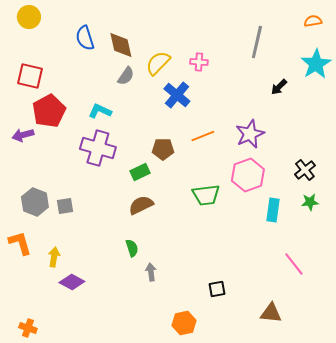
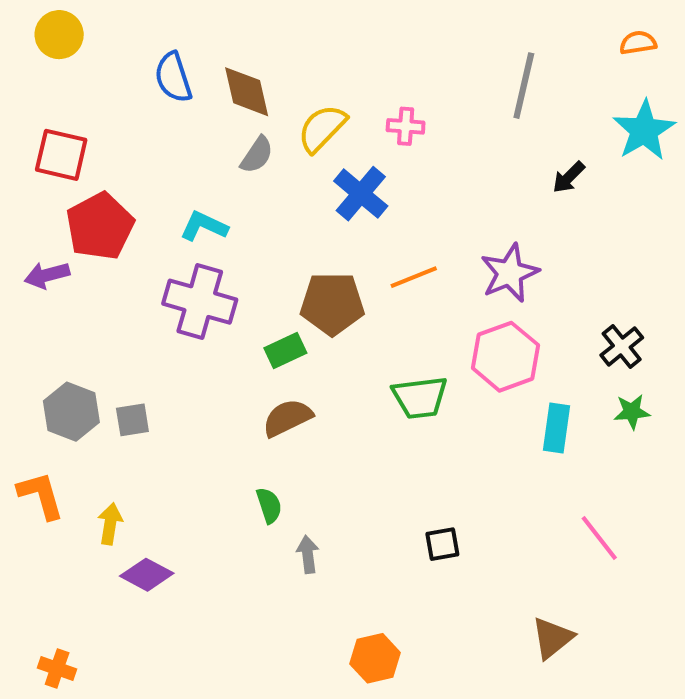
brown pentagon: (163, 149) -> (332, 304), size x1.4
black square: (217, 289) -> (442, 544), moved
brown triangle: (271, 313) -> (552, 638), turned -45

